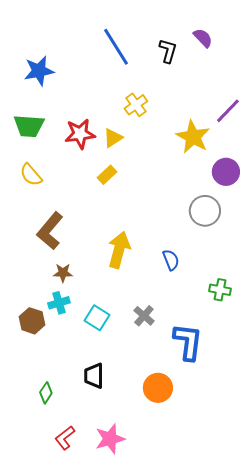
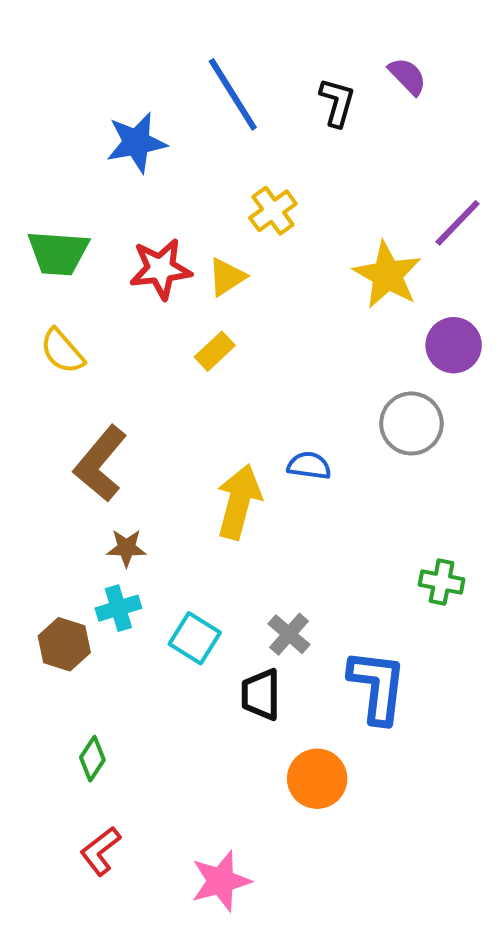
blue star: (39, 71) -> (136, 142), moved
blue semicircle: (171, 260) -> (309, 466), moved, turned -60
black trapezoid: (94, 376) -> (261, 694), moved
green diamond: (46, 393) -> (92, 759), moved
red L-shape: (65, 438) -> (100, 851), moved

